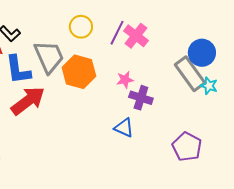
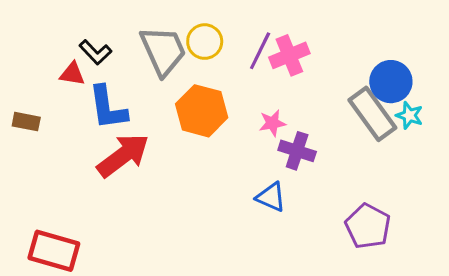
pink cross: (136, 36) -> (289, 55), turned 30
gray trapezoid: (49, 57) -> (163, 51), moved
cyan star: (209, 86) -> (409, 115), moved

